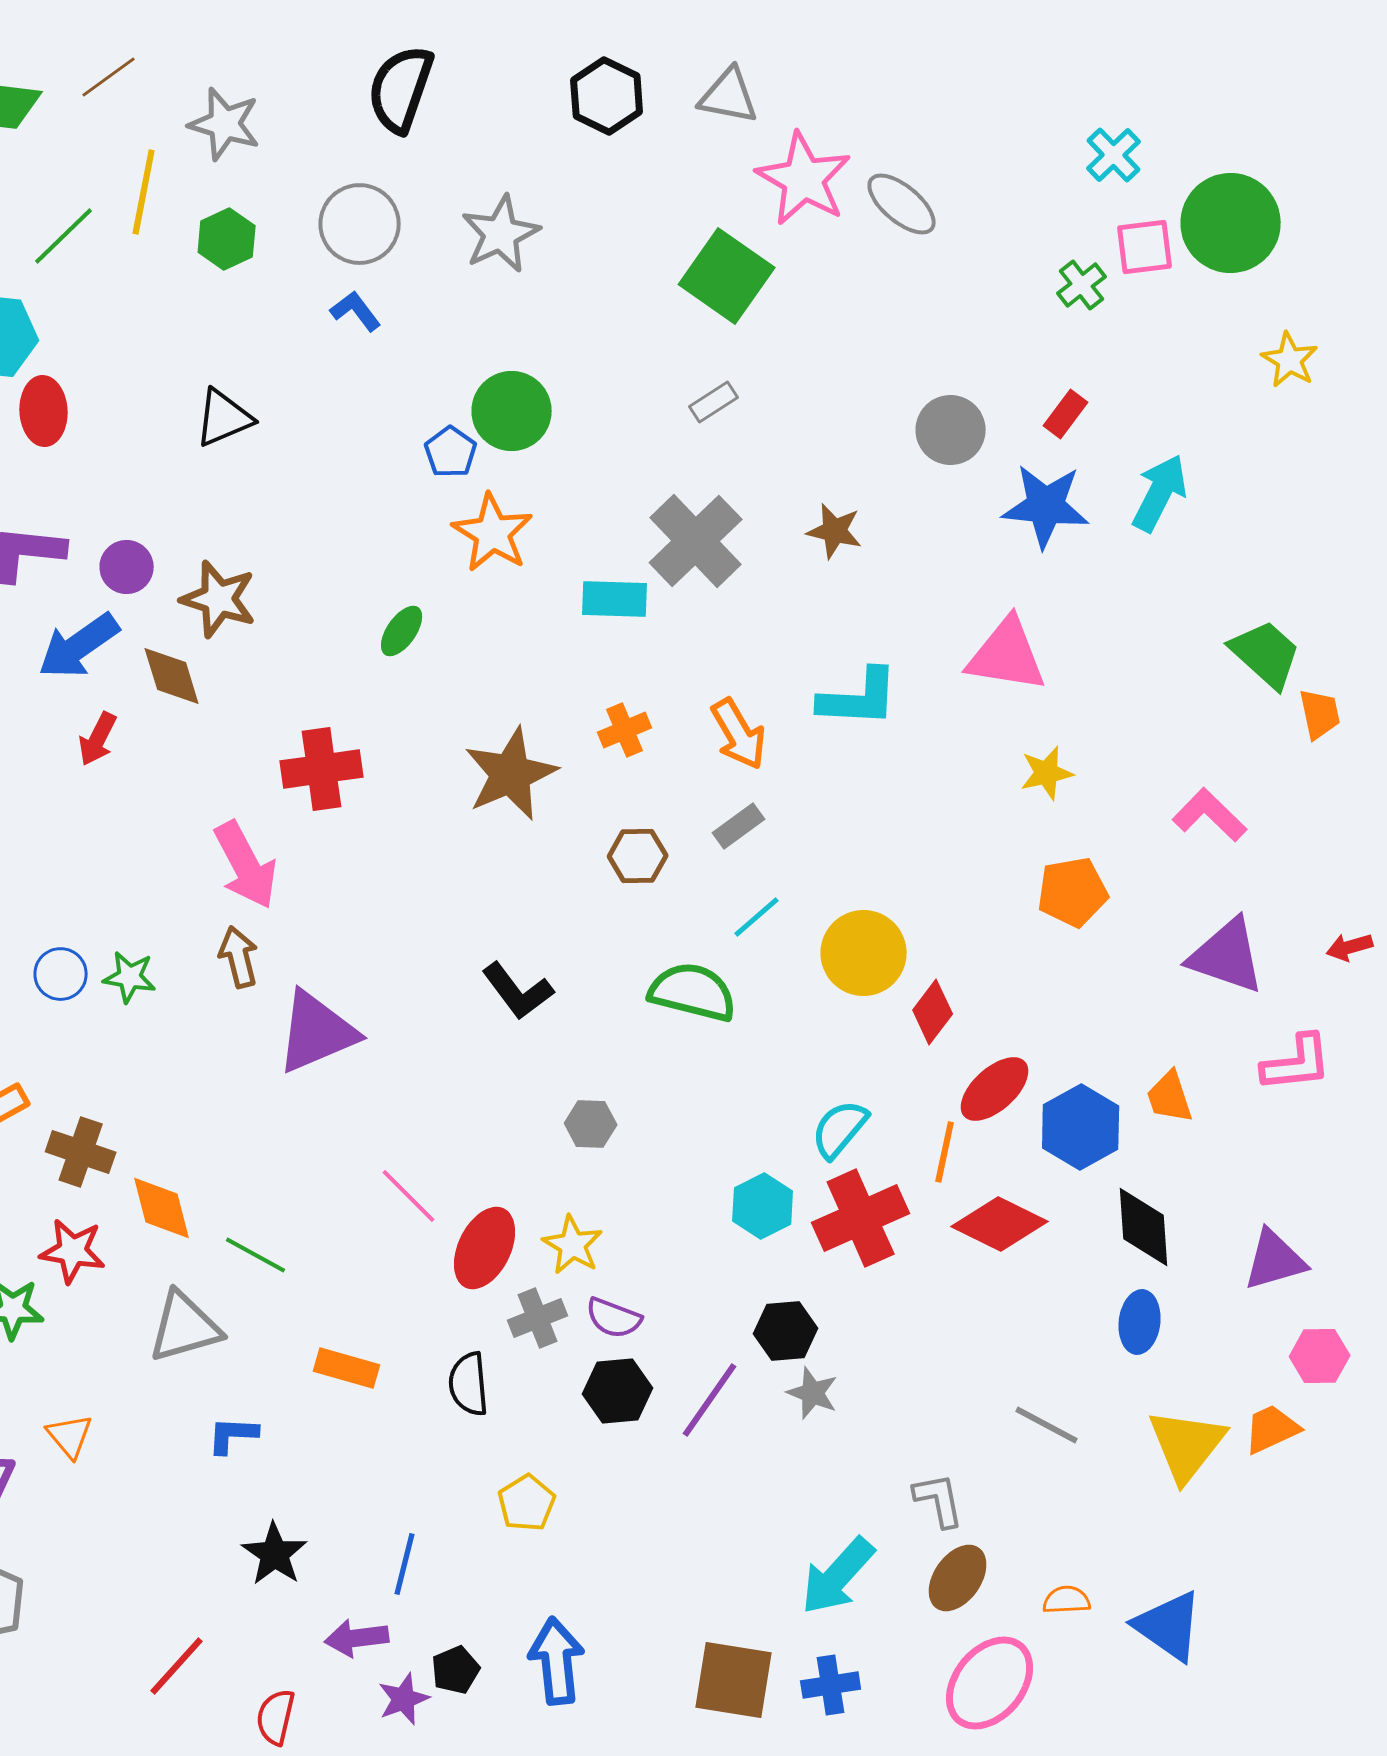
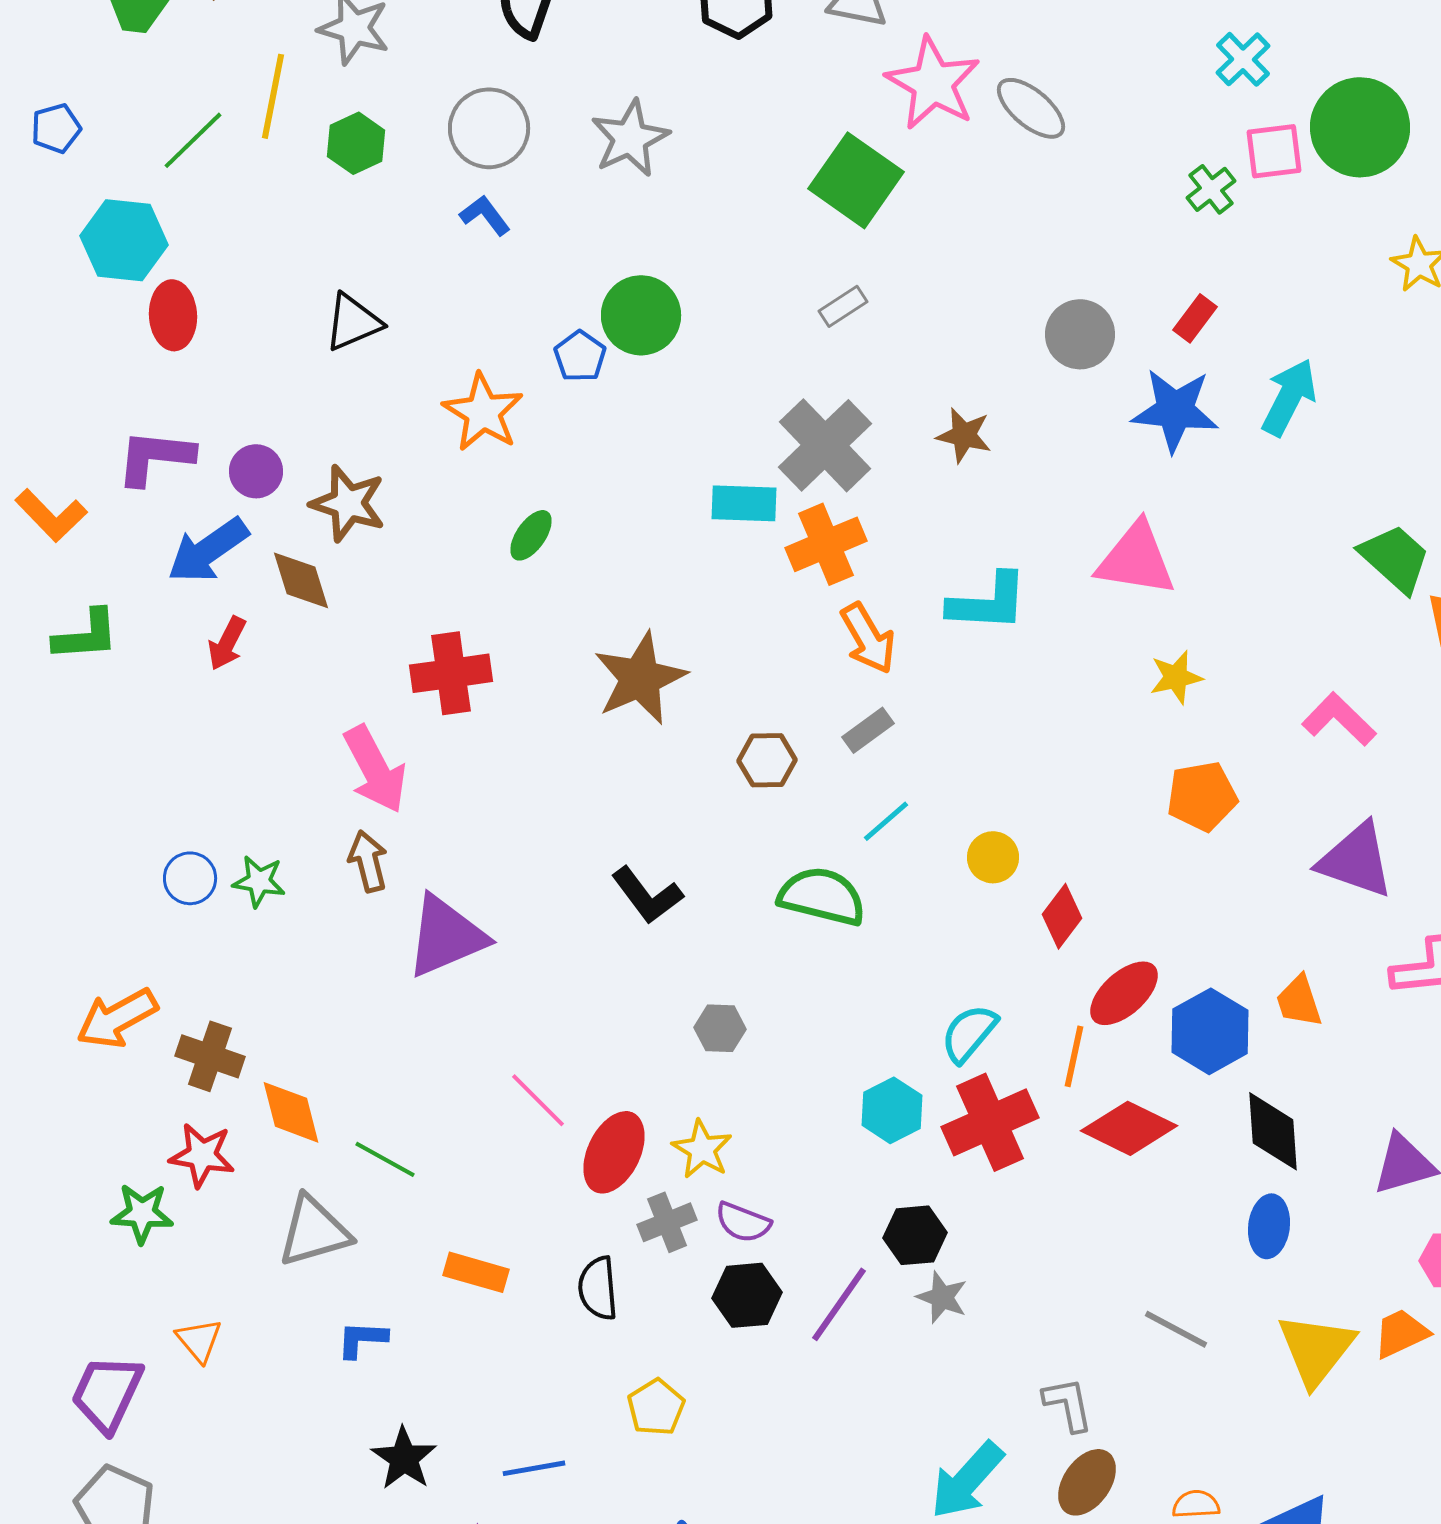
orange star: (493, 533) -> (483, 412), moved
orange cross: (625, 730) -> (826, 544), moved, size x1.5
yellow circle: (864, 953) -> (993, 857), size x0.6
blue line: (405, 1564) -> (534, 1468), turned 66

